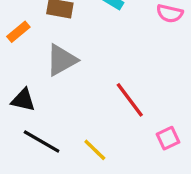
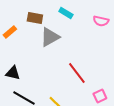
gray triangle: (62, 60) -> (50, 37), moved

